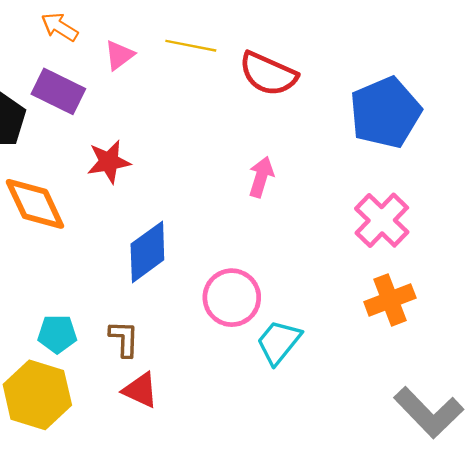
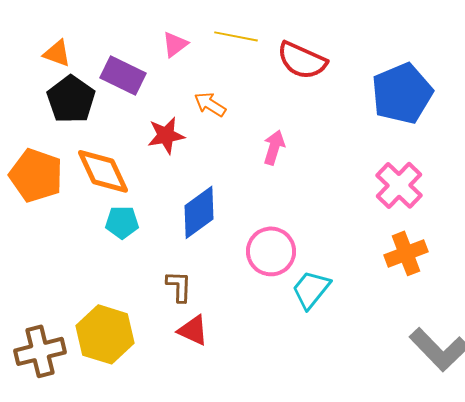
orange arrow: (60, 27) -> (210, 104), moved
pink arrow: (261, 177) -> (274, 147), moved
cyan pentagon: (57, 334) -> (122, 222), moved

